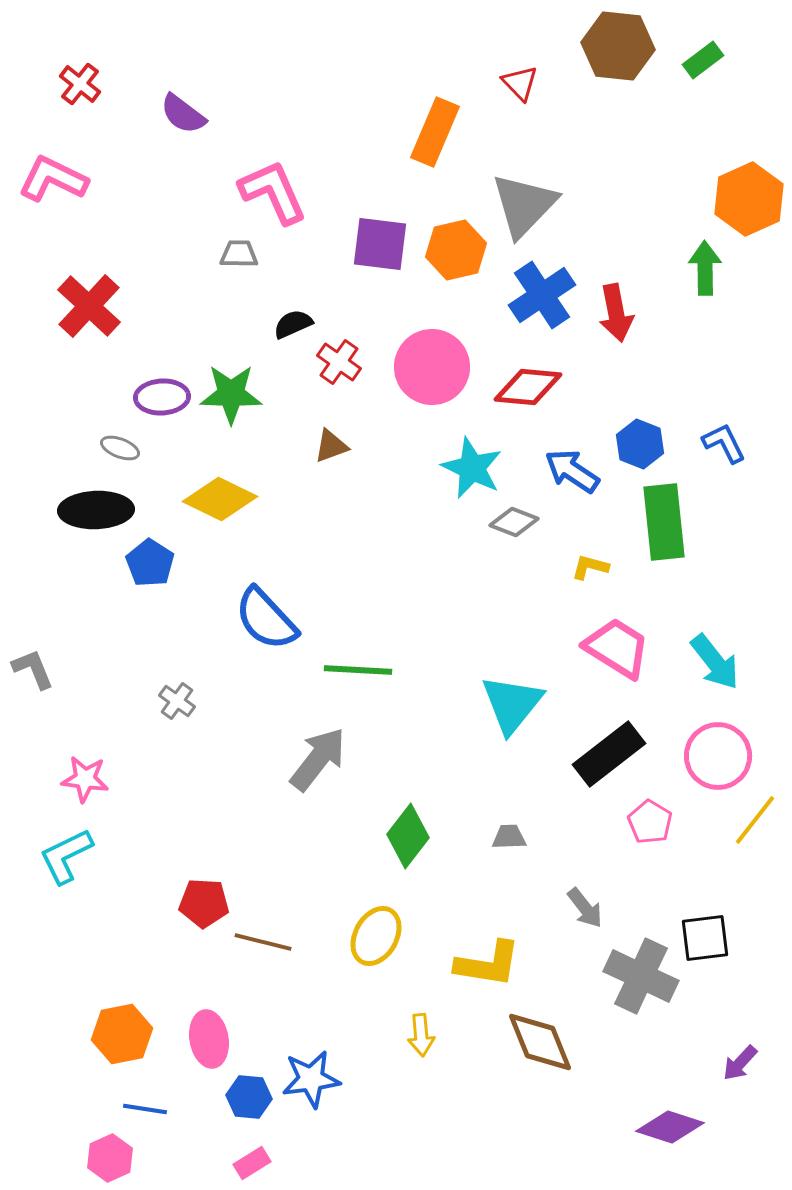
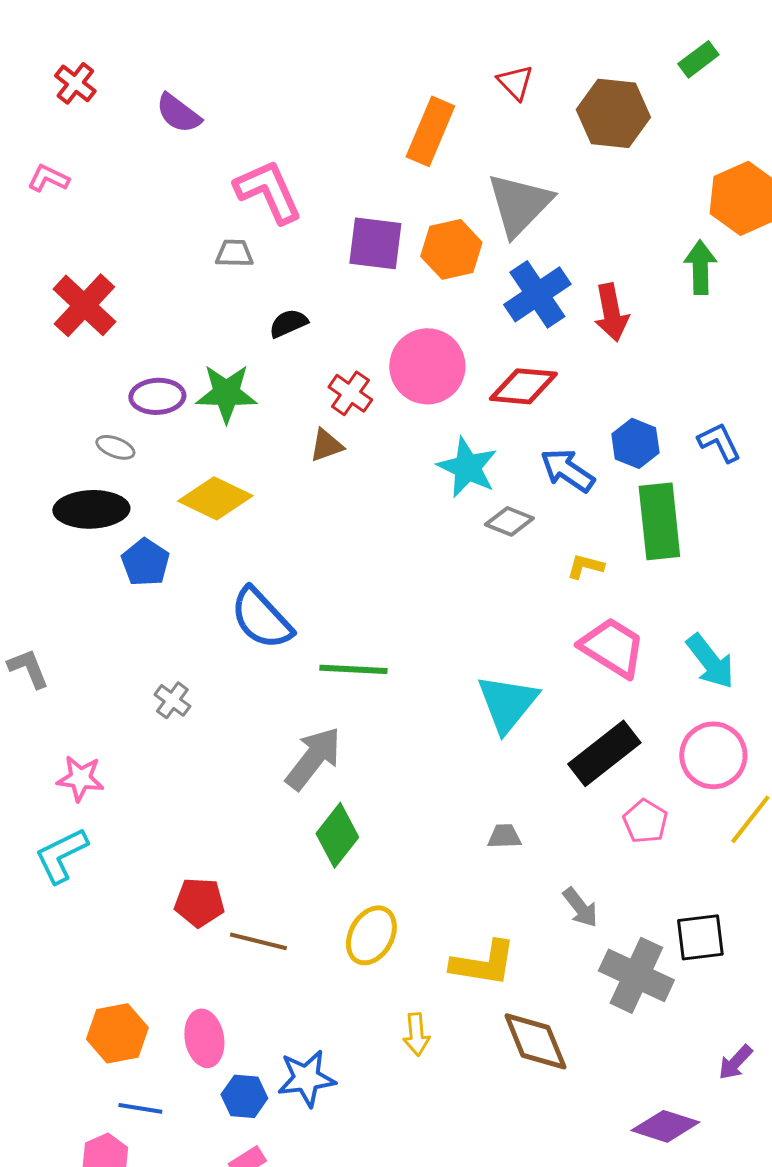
brown hexagon: (618, 46) -> (613, 113), moved
pink L-shape: (53, 179) -> (48, 178), size x0.6
red cross: (339, 362) -> (350, 393), moved
green diamond: (408, 836) -> (337, 835), moved

